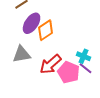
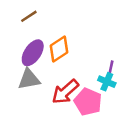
purple ellipse: (32, 23) -> (33, 53), moved
purple line: (86, 68) -> (111, 69), moved, turned 64

